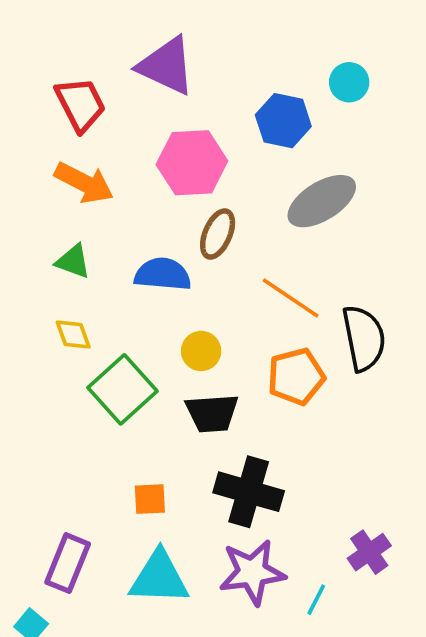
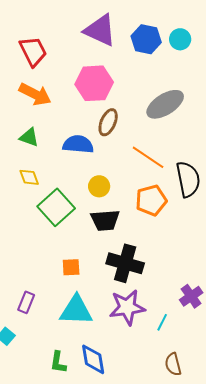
purple triangle: (166, 66) -> (100, 30), moved
blue hexagon: (283, 121) -> (146, 39), moved
purple rectangle: (68, 563) -> (26, 302), size x0.7

